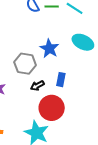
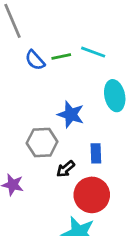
cyan ellipse: (83, 42) -> (115, 96), turned 65

